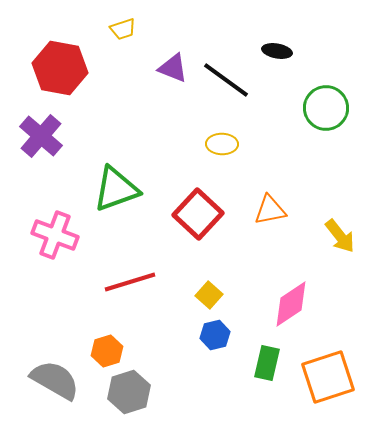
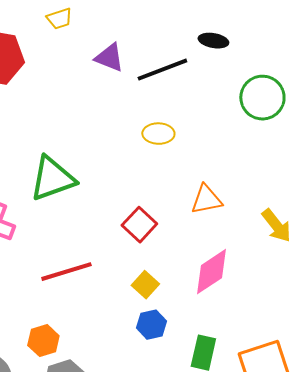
black line: (226, 80) -> (162, 70), turned -57
red square: (198, 214) -> (139, 225), moved, size x0.7
pink diamond: (291, 304) -> (211, 272), moved

